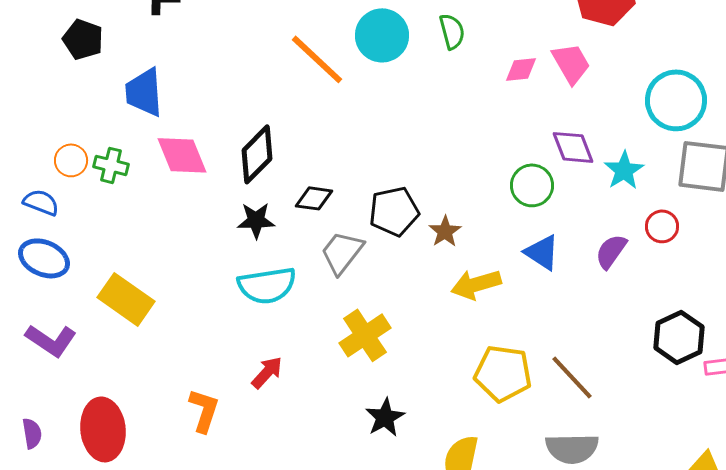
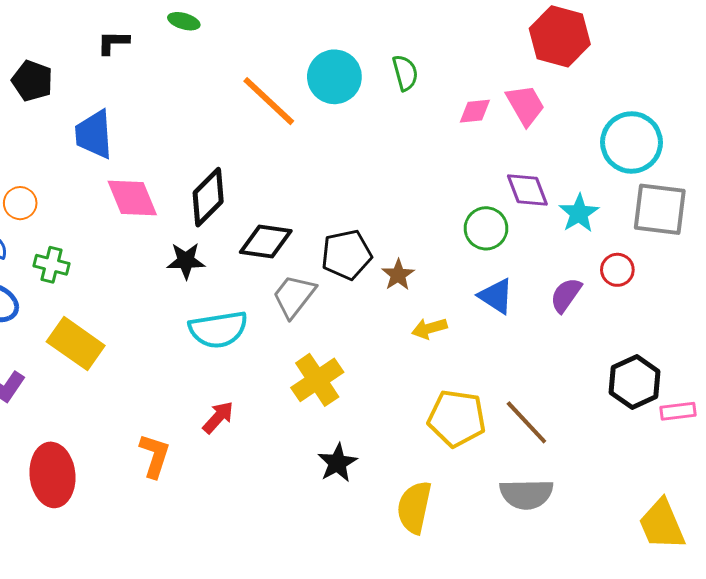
green cross: (111, 165) -> (51, 265), moved
black diamond: (314, 198) -> (266, 242), size x1.4
black star: (256, 220) -> (186, 261), moved
yellow arrow: (476, 284) -> (429, 328), size x0.7

